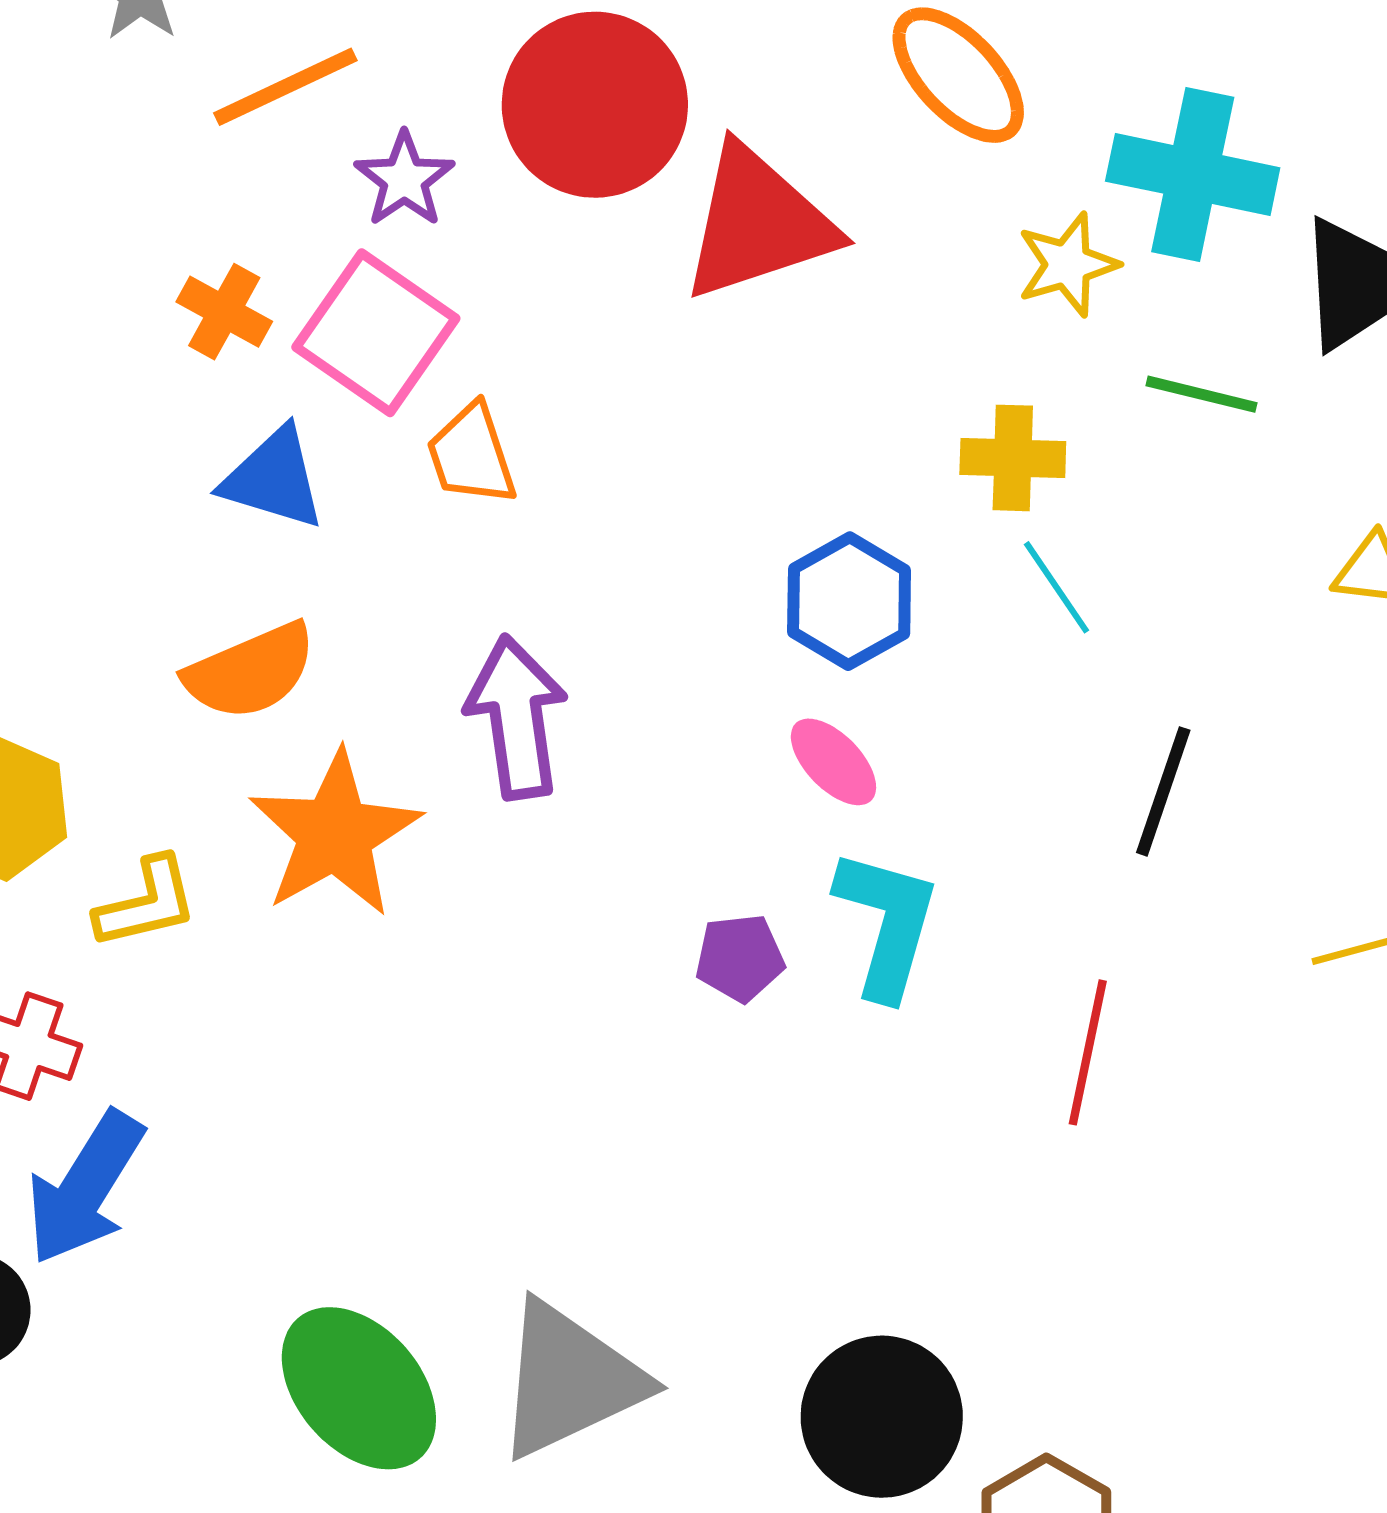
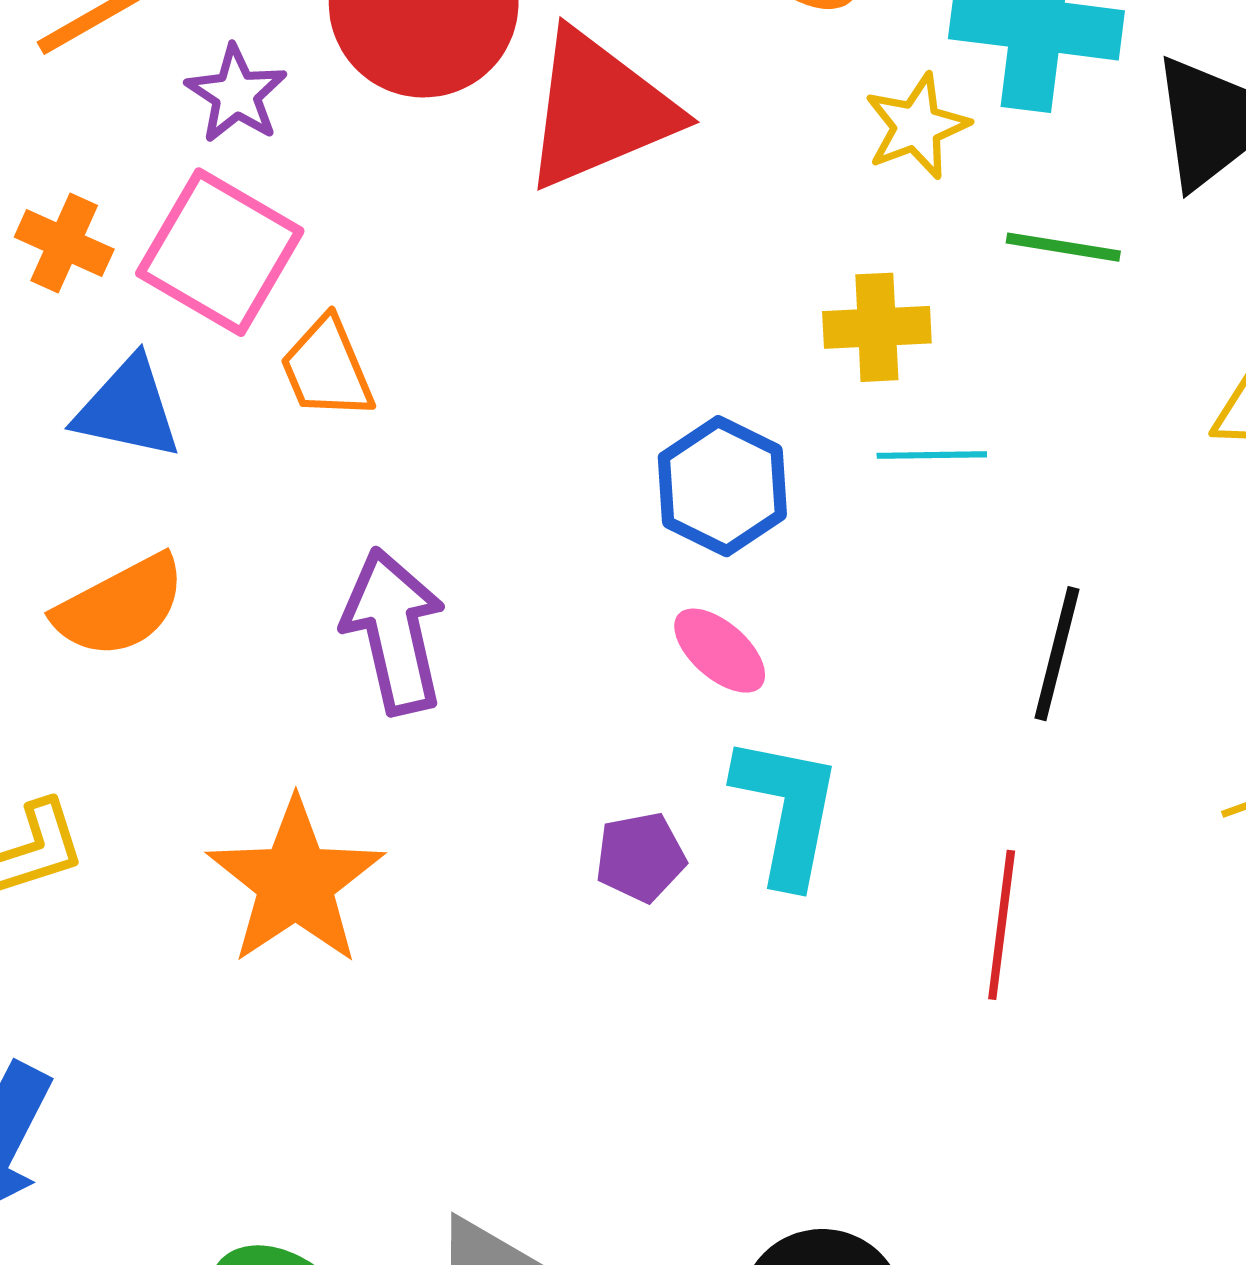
cyan line: (1056, 587) -> (932, 455), turned -52
orange star: (335, 834) -> (296, 882), moved

